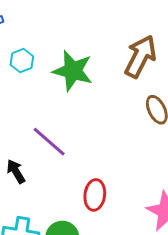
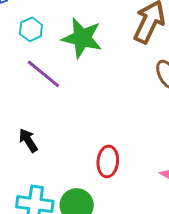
purple line: (49, 142) -> (43, 74), moved

